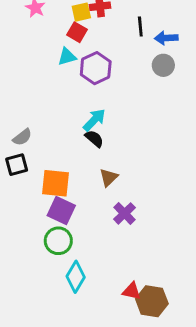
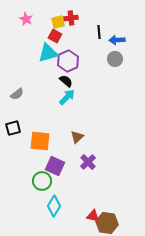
cyan triangle: (67, 57) -> (48, 53), size x1.5
gray semicircle: (22, 137) -> (17, 94), moved
black semicircle: (94, 139) -> (66, 81), moved
purple square: (61, 211) -> (55, 166), moved

